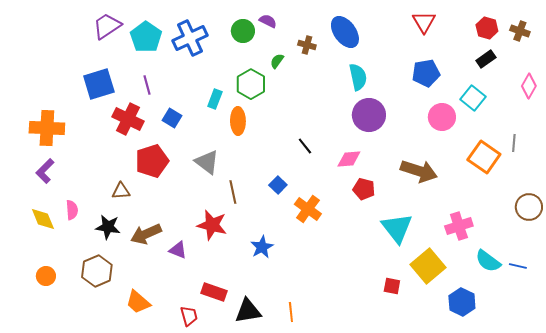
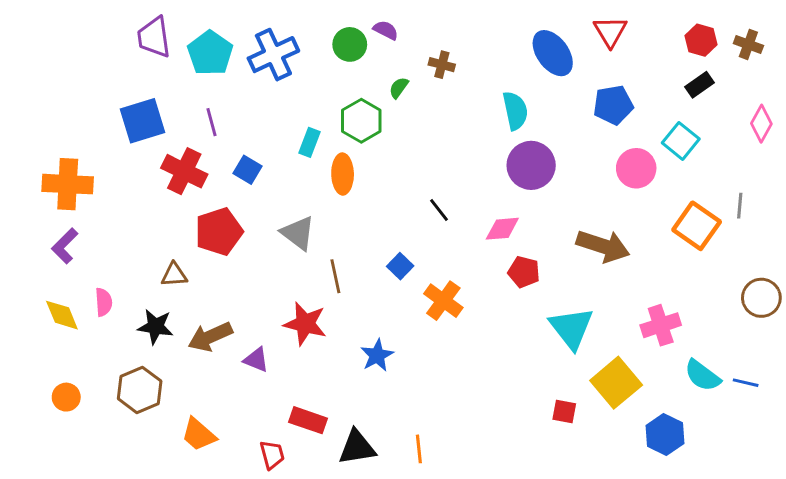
purple trapezoid: (107, 26) -> (154, 37), turned -64
blue ellipse: (345, 32) -> (553, 53), moved

